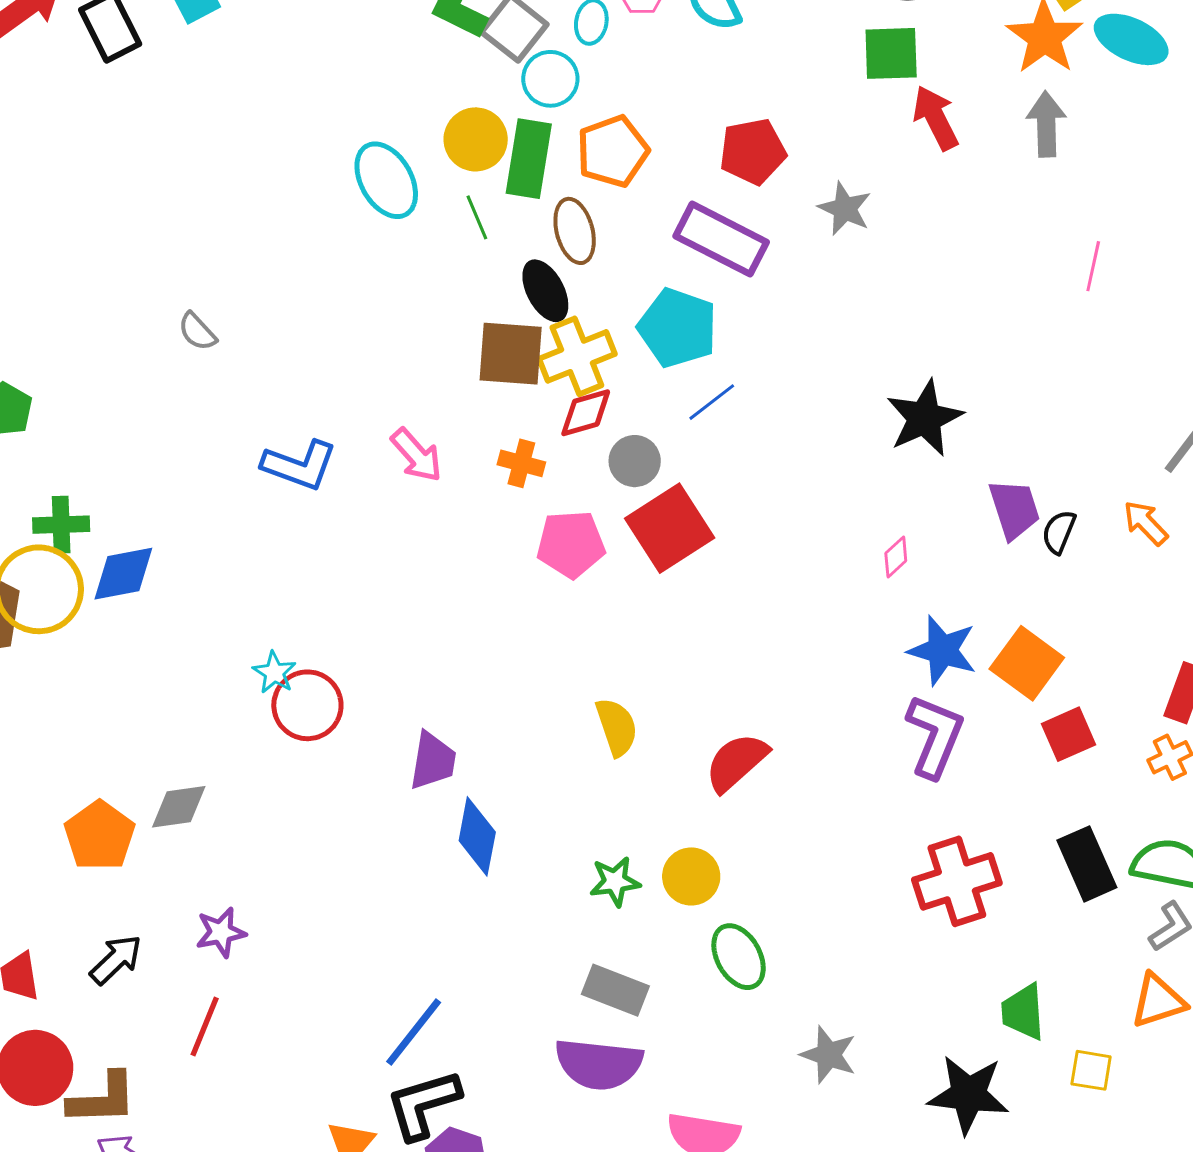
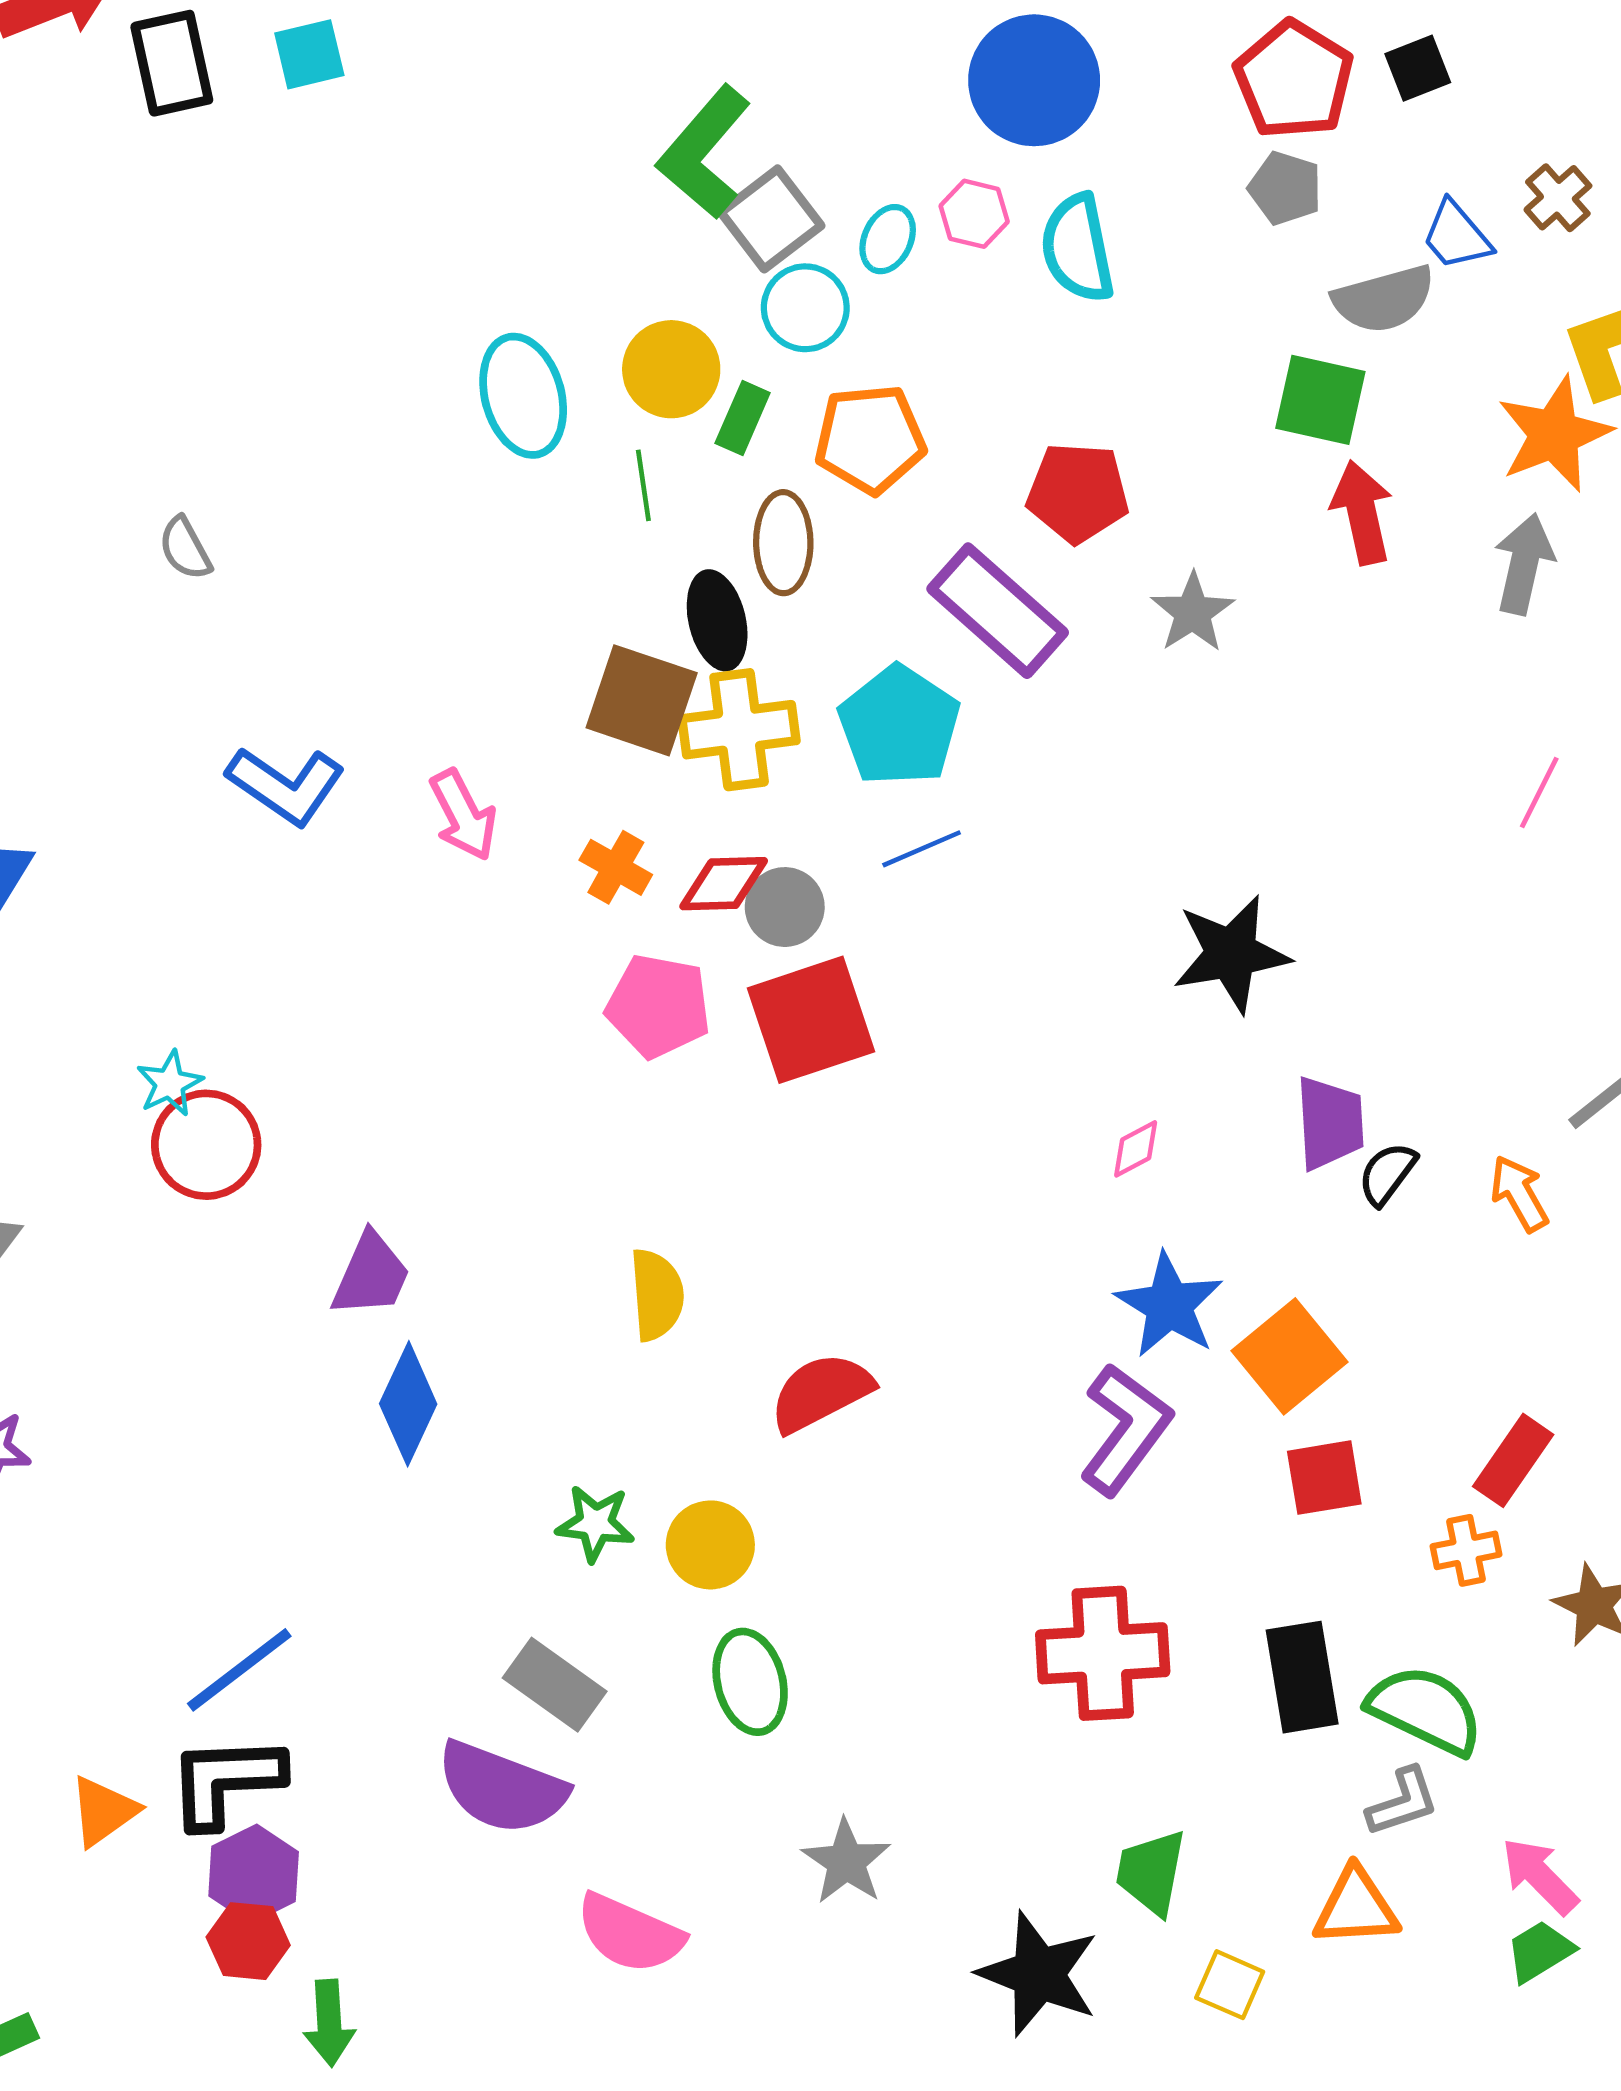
green rectangle: (529, 159) -> (743, 418), size x0.6
red diamond: (586, 413) -> (724, 884), moved

